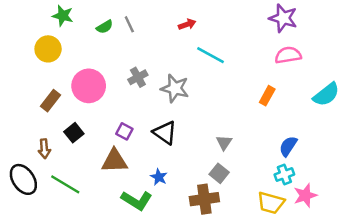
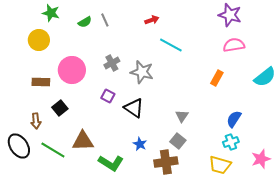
brown rectangle: (50, 101) -> (41, 82), turned 54
purple square: (124, 131) -> (108, 96), moved
brown triangle: (114, 161) -> (83, 141), moved
blue star: (159, 177) -> (140, 144), moved
pink star: (305, 195) -> (261, 159), moved

